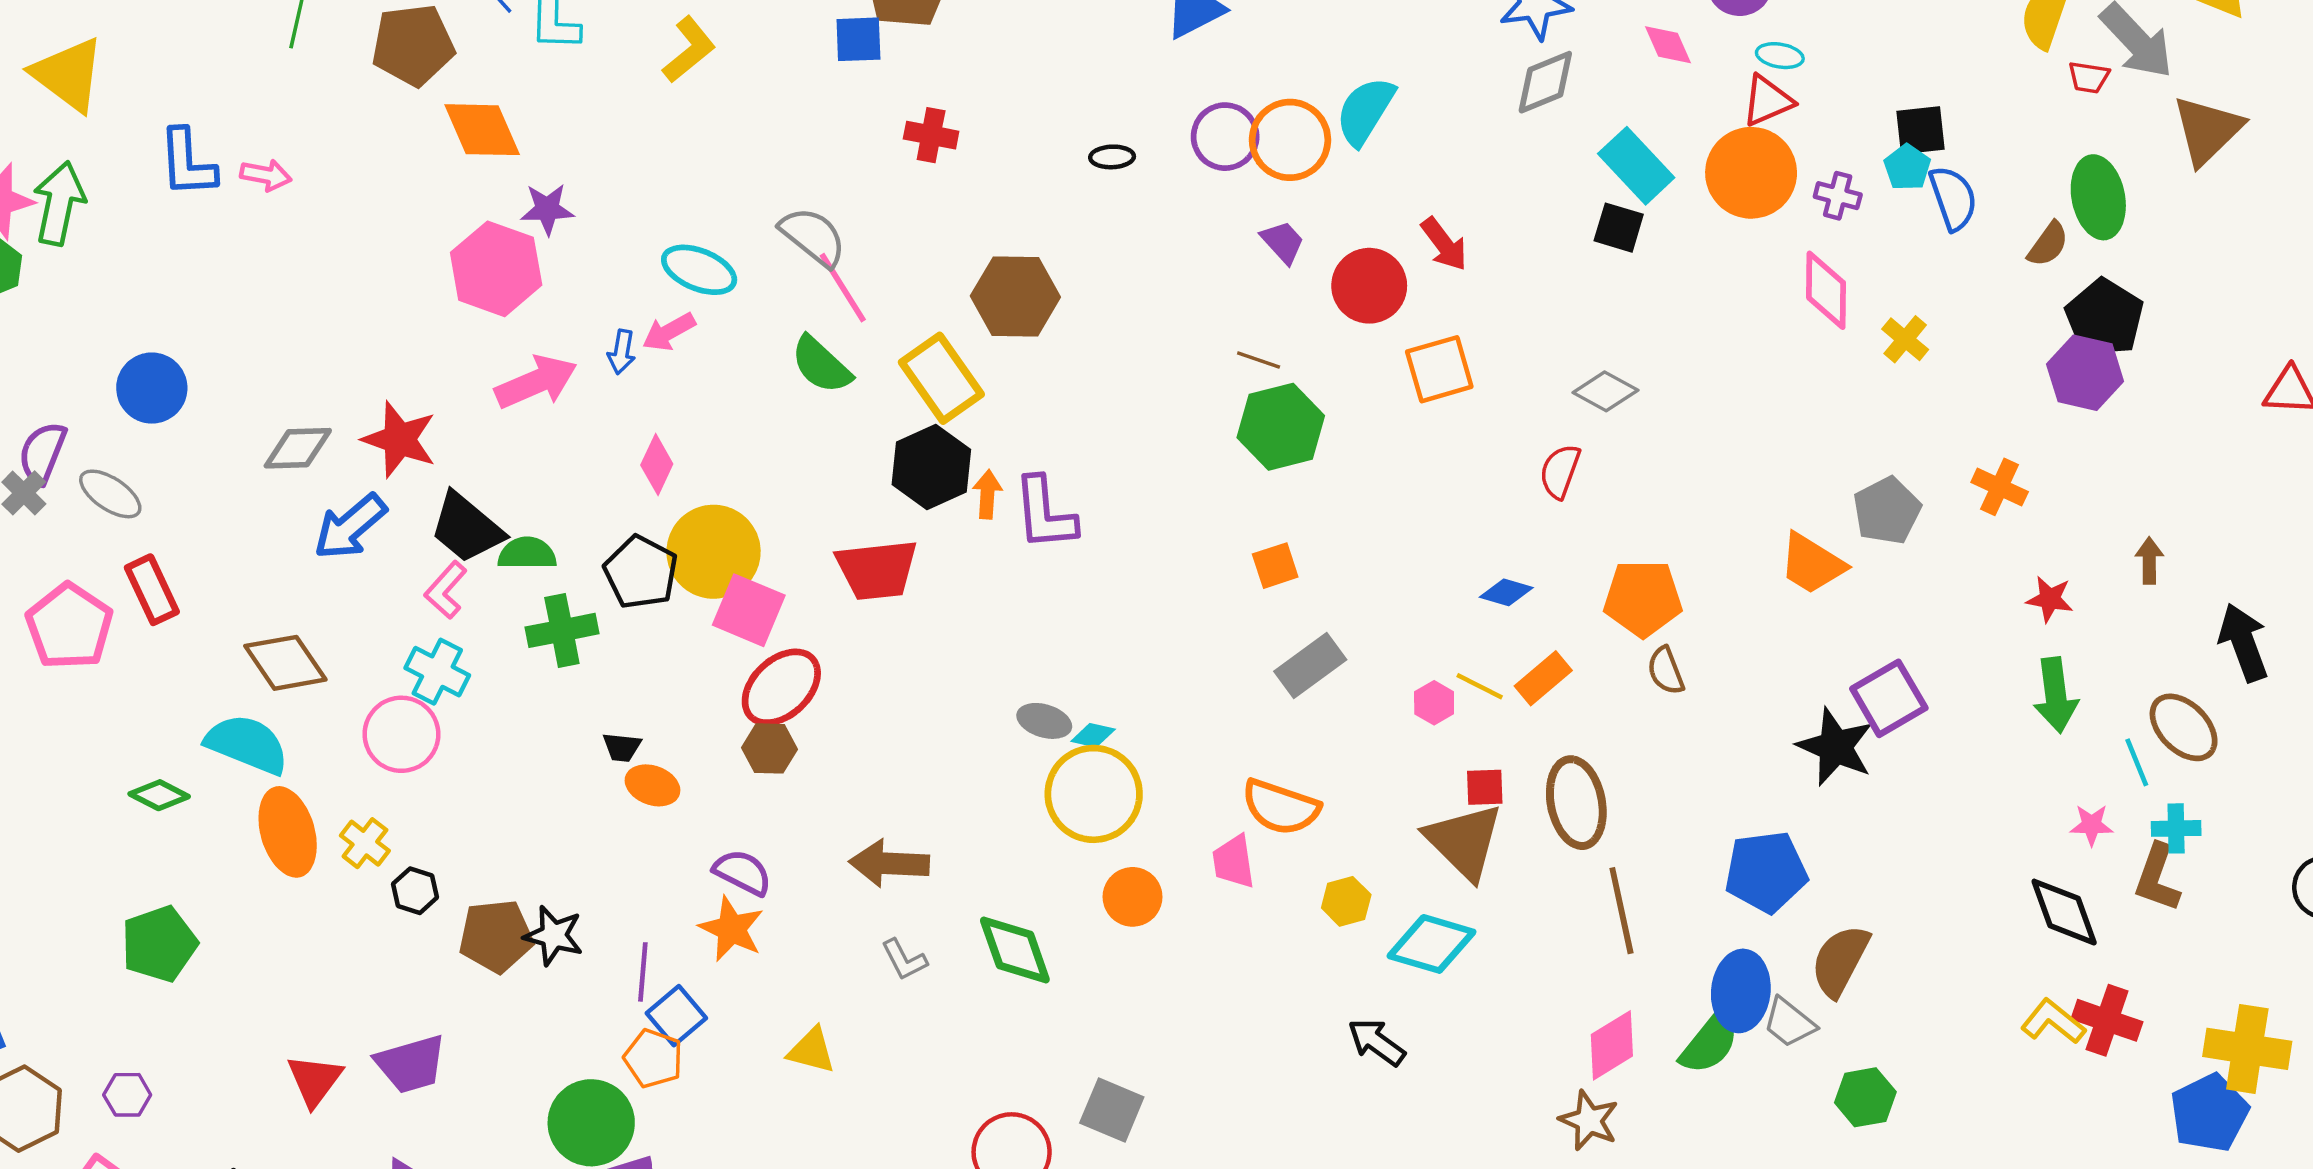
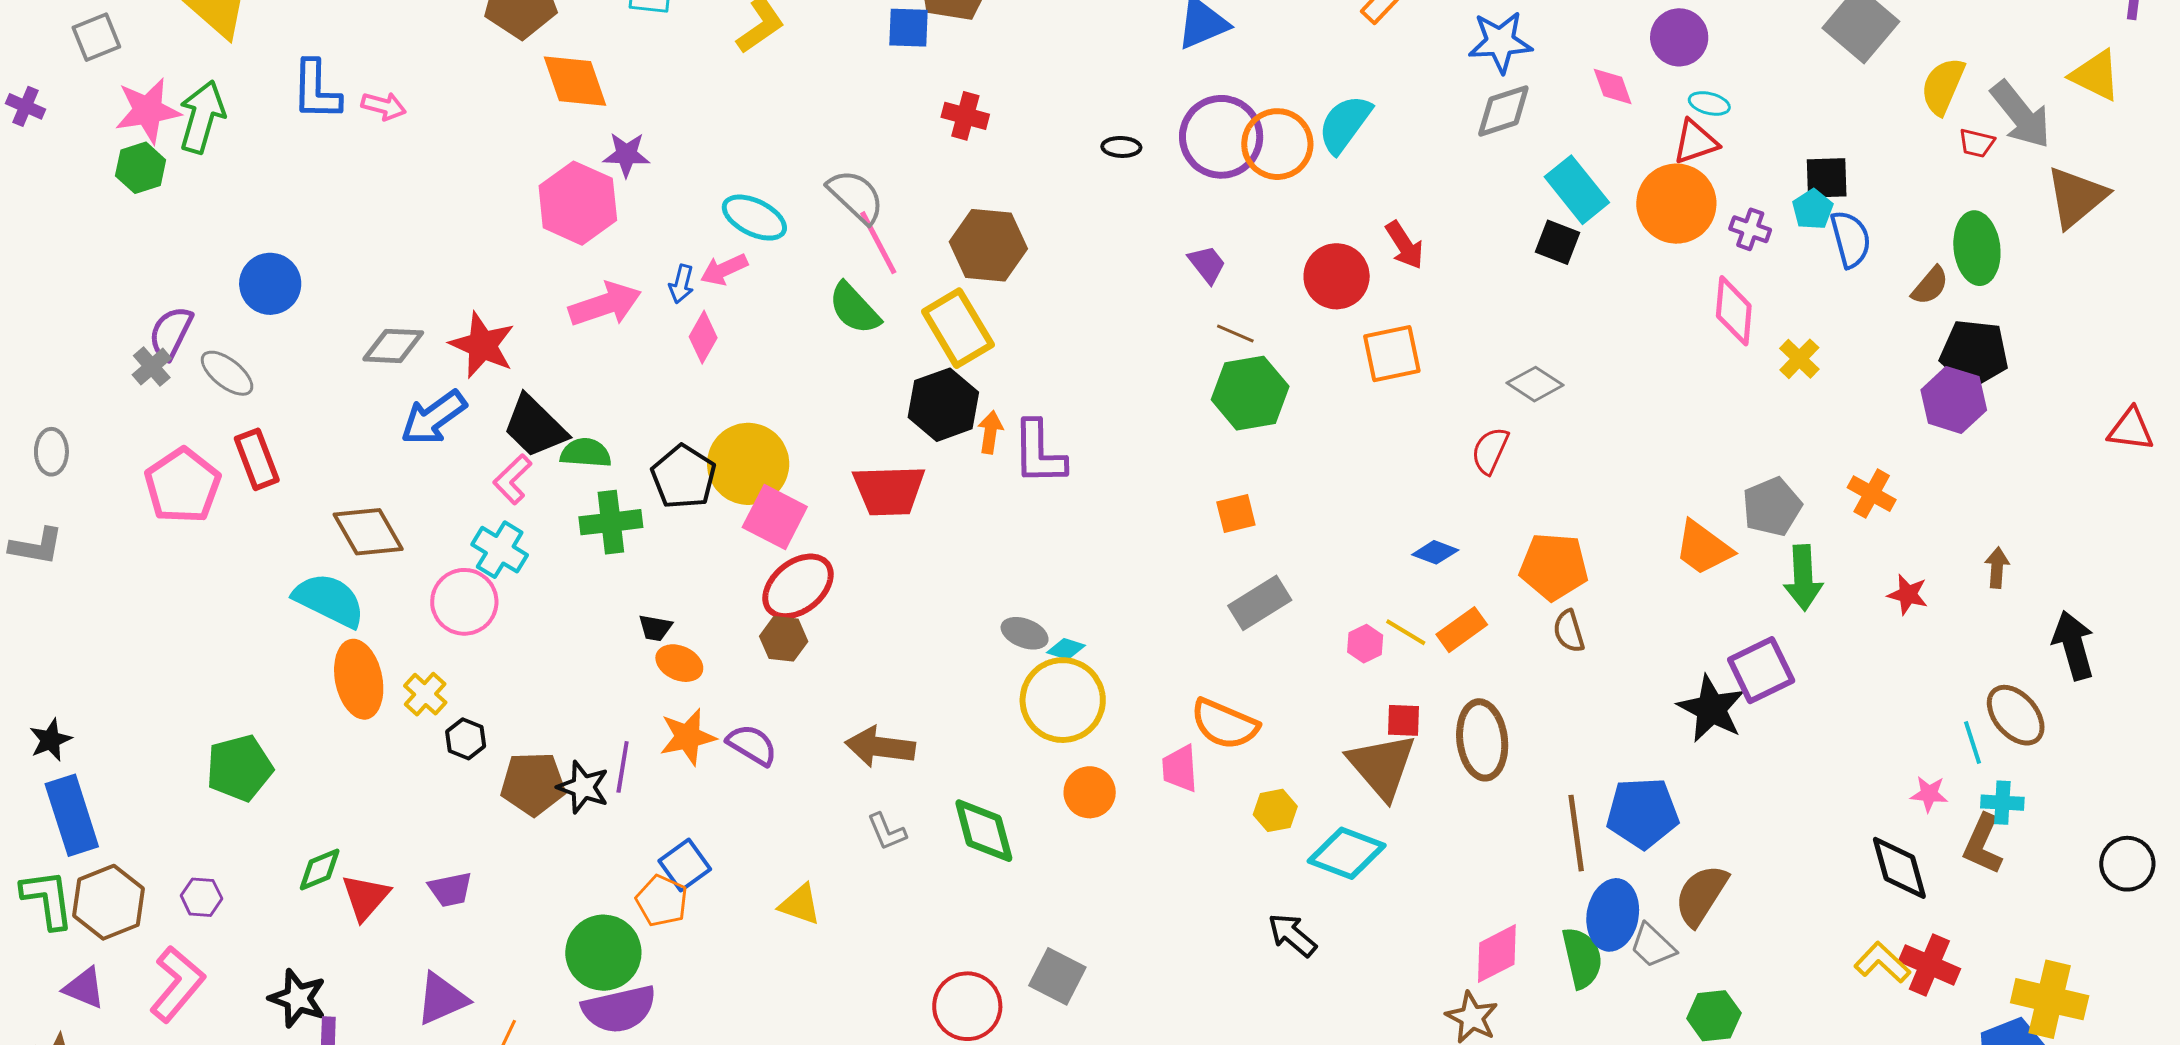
purple circle: (1225, 137) -> (1221, 137), size x1.4
purple trapezoid: (1283, 242) -> (1207, 264), moved
brown hexagon: (1015, 297) -> (988, 245), moved
black pentagon: (2104, 318) -> (1974, 353), turned -30
pink diamond: (657, 465) -> (703, 337), moved
green arrow: (2056, 695) -> (1803, 578), moved
green diamond: (159, 795) -> (320, 870), moved, turned -54
brown line: (1621, 911) -> (1576, 833), moved
orange star: (731, 929) -> (688, 737), moved, turned 30
purple line: (643, 972) -> (623, 767), moved
green semicircle: (1710, 1043) -> (1582, 958), turned -56
purple trapezoid: (411, 1064) -> (450, 889), size x0.7

